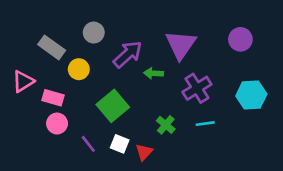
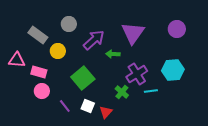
pink triangle: (23, 81) -> (17, 60), turned 36
purple cross: (197, 88) -> (137, 74), moved
cyan hexagon: (251, 95) -> (173, 70), moved

